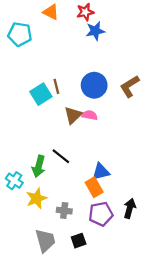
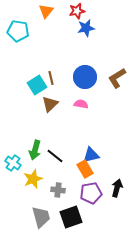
orange triangle: (51, 12) -> (46, 11), turned 42
brown triangle: (73, 115) -> (50, 104), moved
black line: (61, 156) -> (55, 156), moved
black square: (79, 241) -> (71, 217), size x1.6

